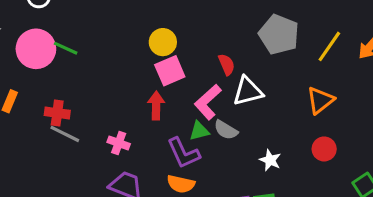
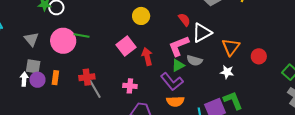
pink square: (170, 71) -> (126, 46), moved
orange triangle: (320, 100) -> (231, 47), moved
pink L-shape: (208, 102) -> (179, 46), turned 35
gray line: (65, 134) -> (95, 89), turned 48

